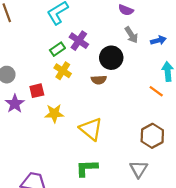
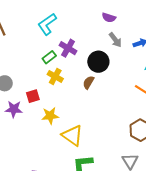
brown semicircle: (99, 80) -> (88, 82), turned 128
purple star: (15, 104) -> (14, 109), turned -30
yellow triangle: (91, 129) -> (72, 136), moved

